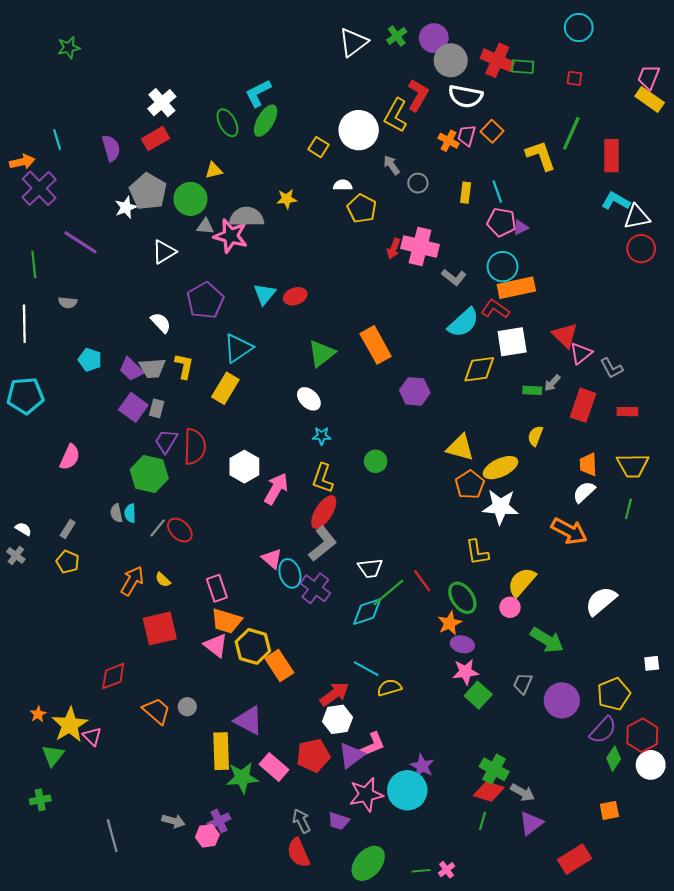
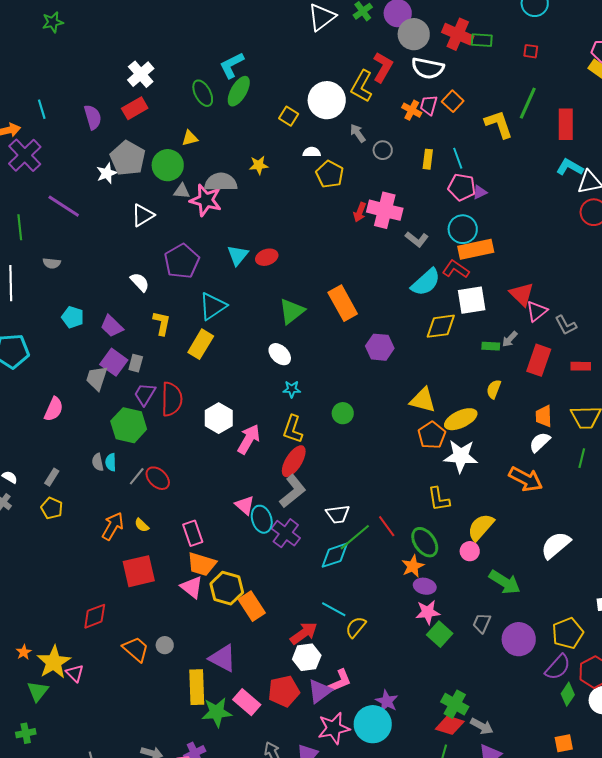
gray trapezoid: (152, 368) -> (97, 378), moved, turned 112
yellow semicircle: (389, 688) -> (356, 627), turned -35

